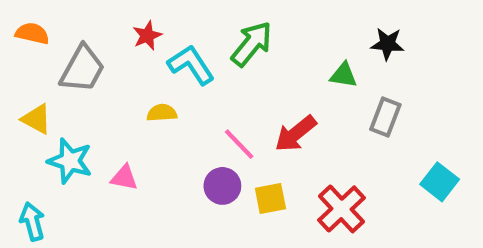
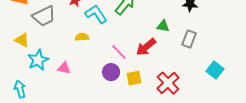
gray trapezoid: (82, 69) -> (44, 16), turned 35
green triangle: (344, 75) -> (163, 26), moved
cyan star: (70, 161) -> (38, 60), turned 30

